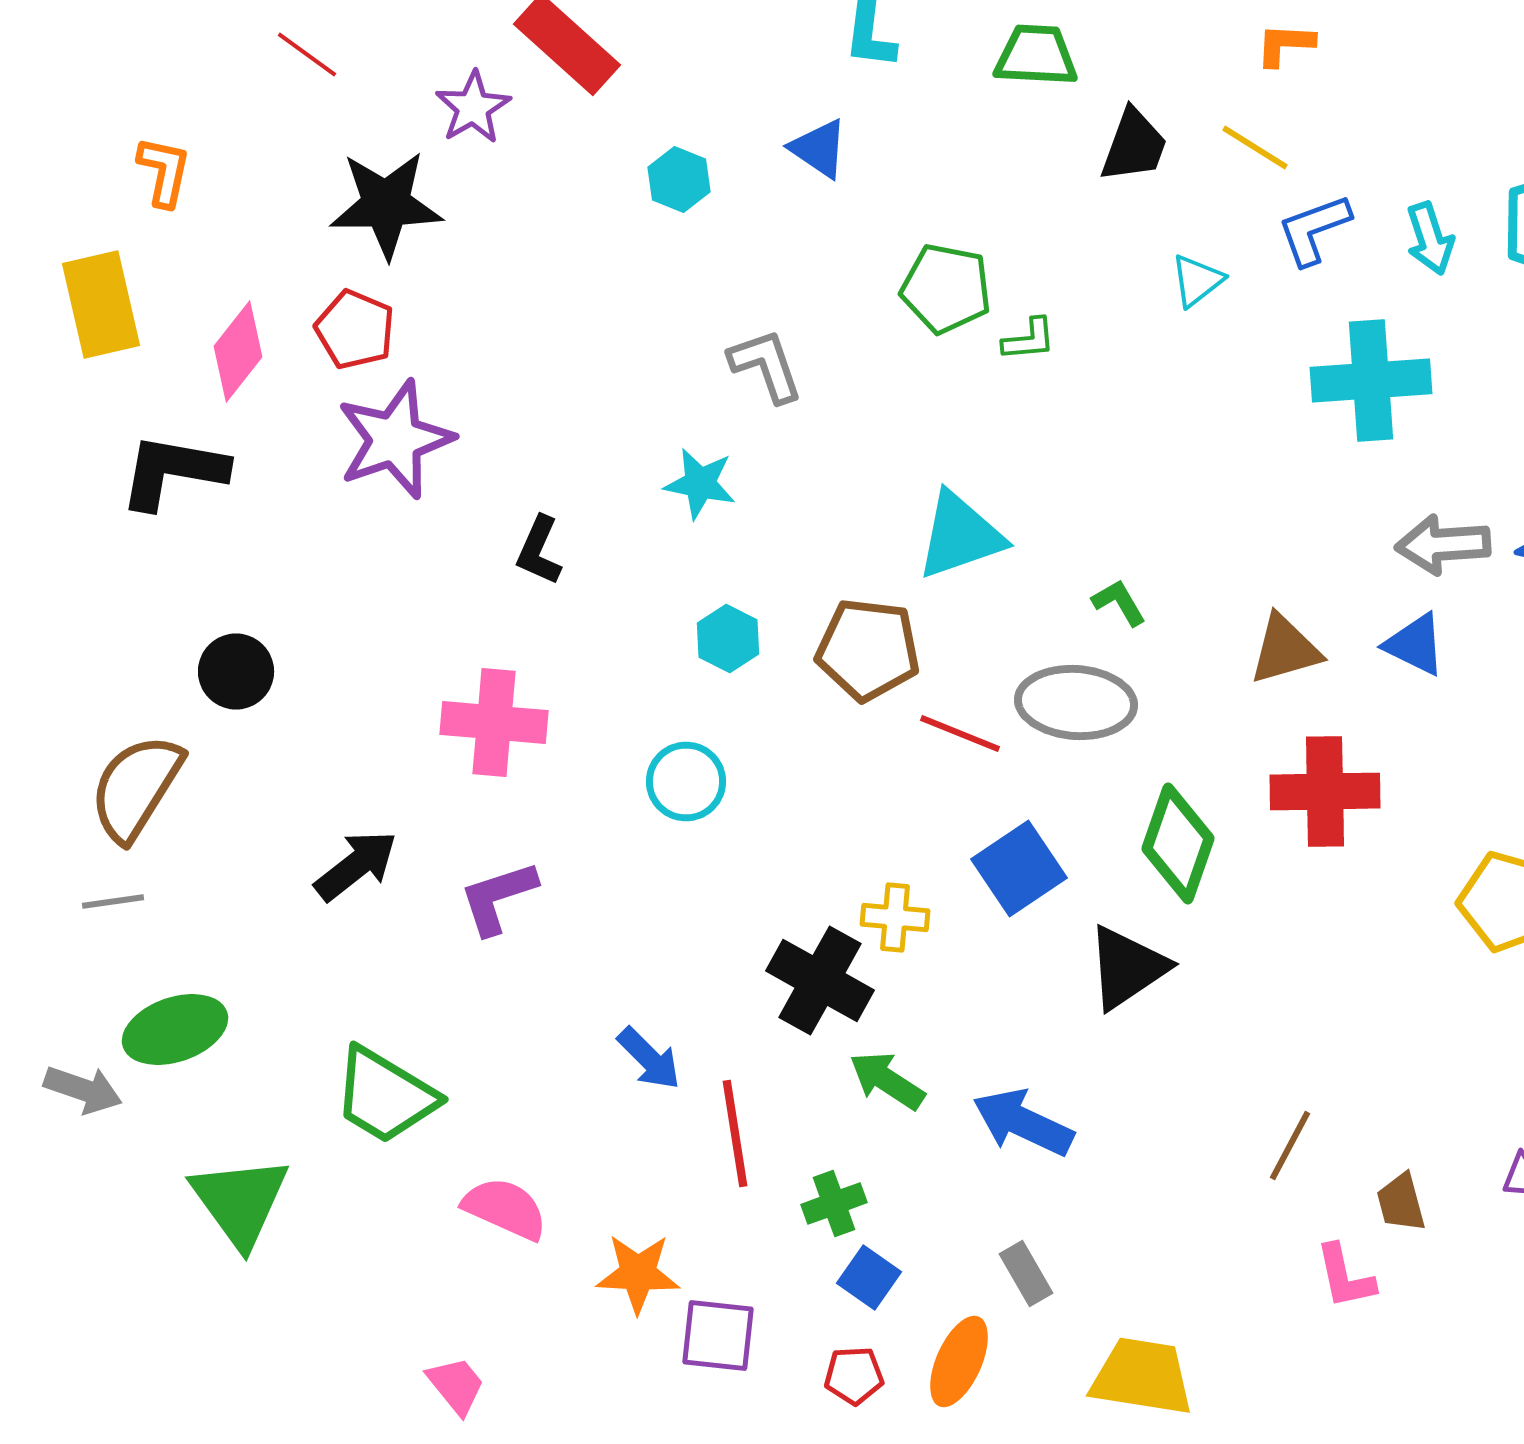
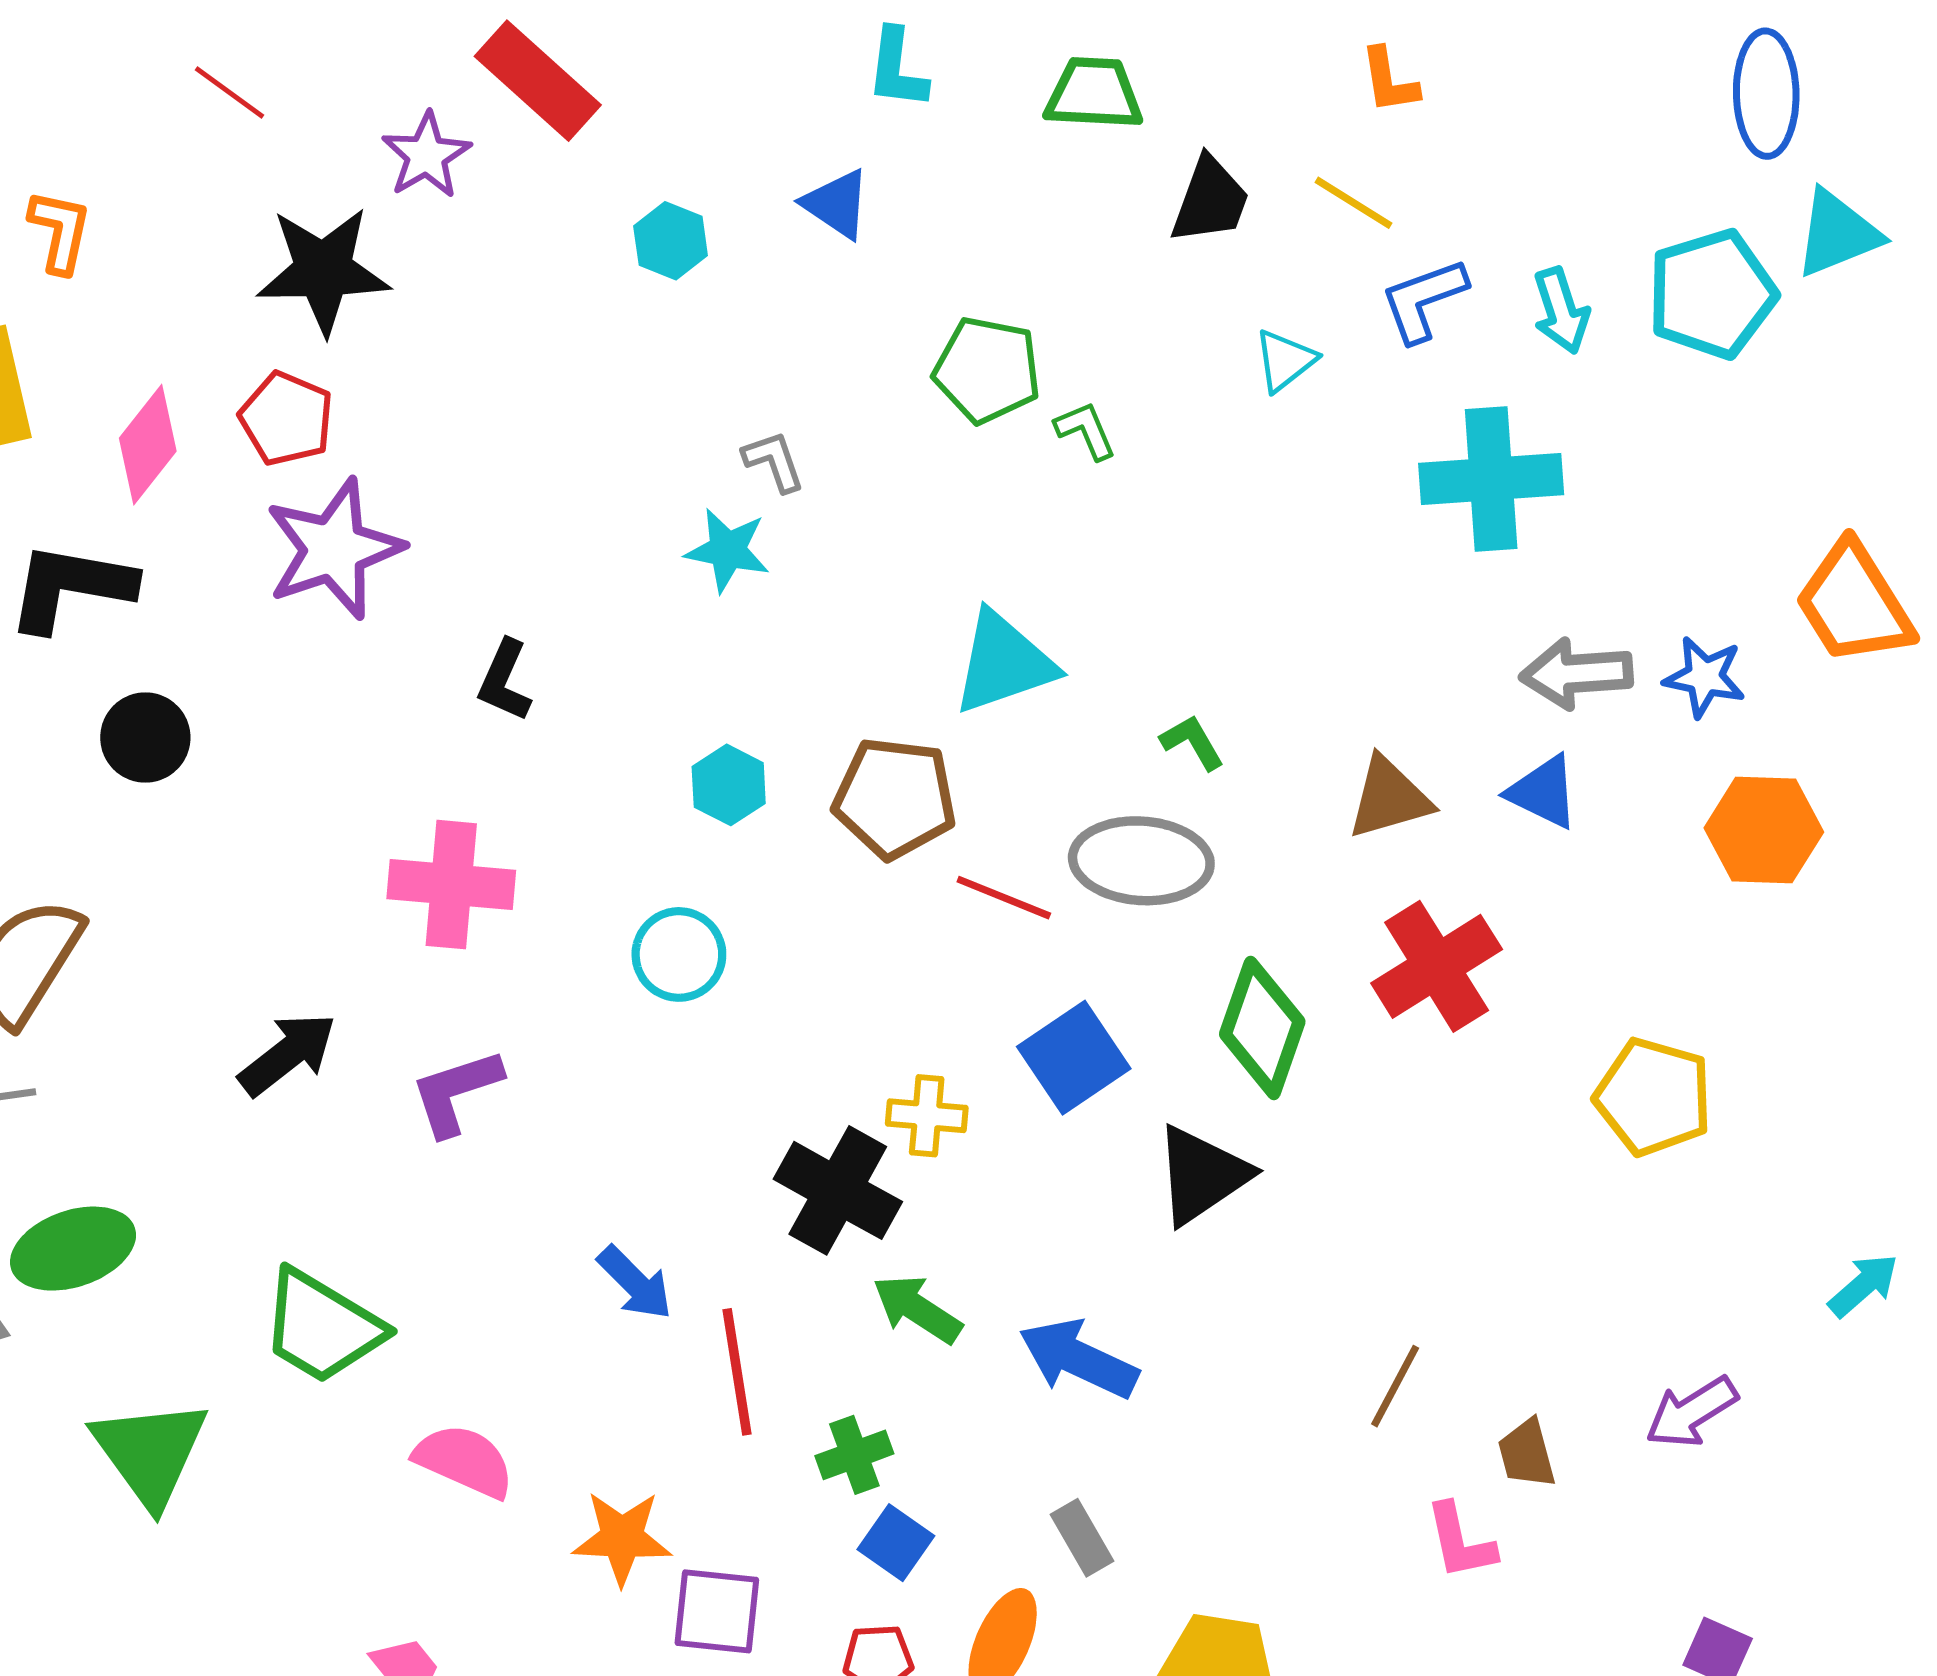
orange L-shape: (1285, 44) -> (1389, 81), turned -102
green L-shape: (1029, 340) -> (1086, 430), turned -108
gray L-shape: (766, 366) -> (774, 461), size x0.7
cyan star: (700, 484) -> (728, 550), moved
black circle: (236, 672) -> (145, 738), moved
red cross: (1325, 792) -> (1437, 966), turned -31

